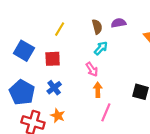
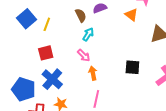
blue square: (24, 51) -> (27, 19), moved, turned 30
blue cross: (54, 88) -> (52, 79), size x1.5
pink line: (106, 112) -> (96, 99), moved

